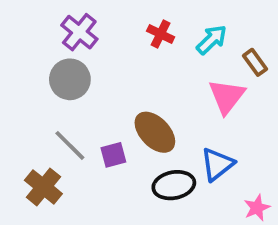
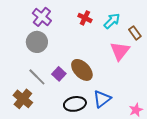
purple square: (113, 155) -> (59, 74), moved, turned -32
blue triangle: (217, 164) -> (102, 99), moved
black ellipse: (174, 185) -> (75, 104), moved

